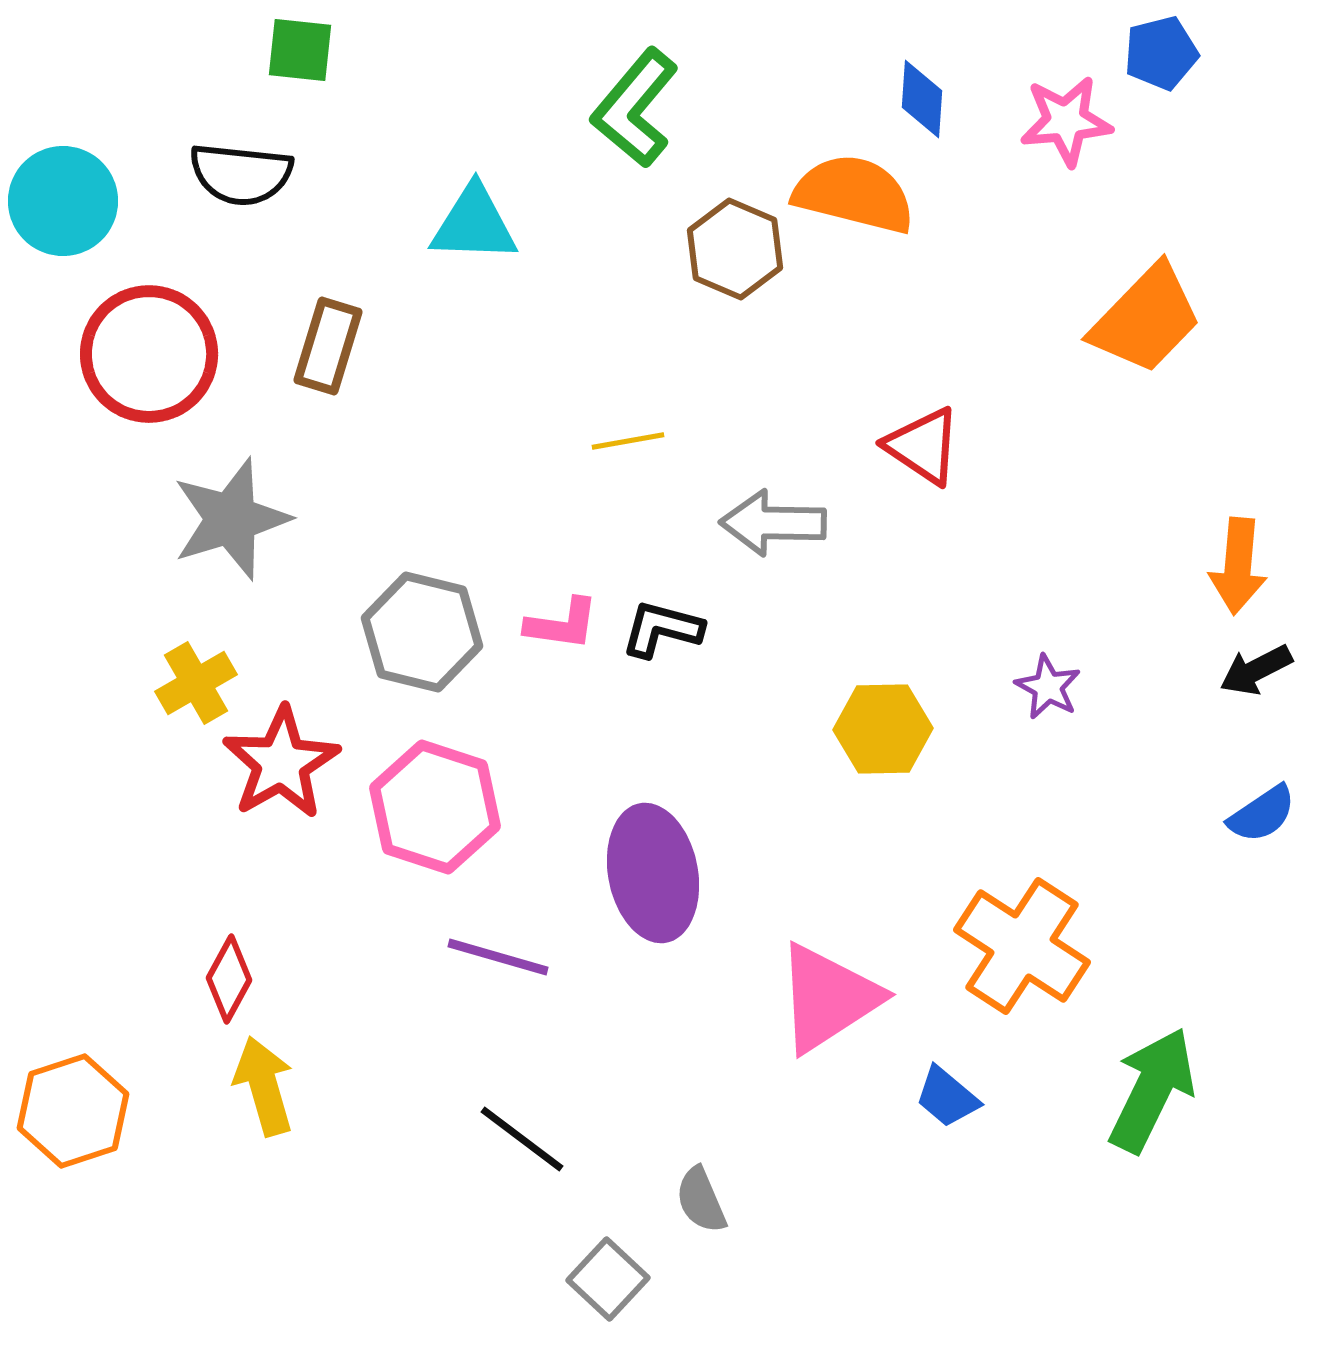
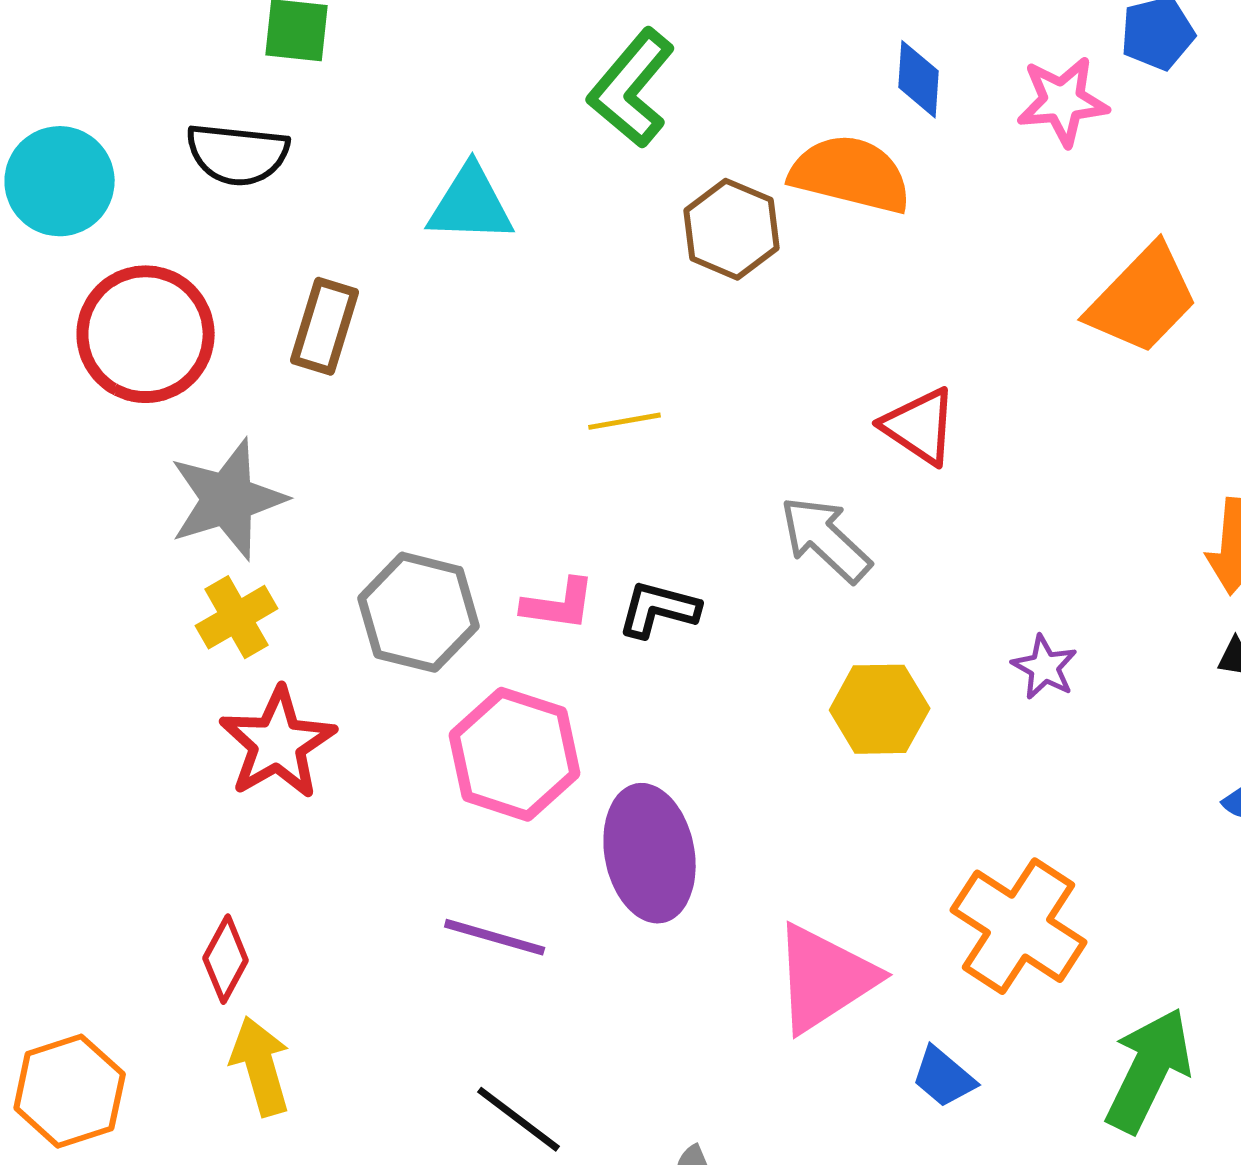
gray arrow: (773, 523) -> (826, 539), moved, turned 42
yellow cross: (196, 683) -> (237, 617), moved
pink hexagon: (435, 807) -> (515, 754), moved

